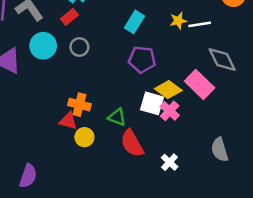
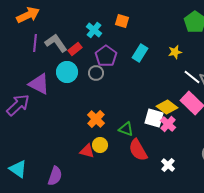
red rectangle: (69, 17) -> (75, 49), moved
white line: (200, 24) -> (192, 77), moved, turned 48
purple pentagon: (142, 60) -> (106, 56), moved, turned 30
orange cross: (79, 105) -> (96, 119), turned 30
red triangle: (68, 121) -> (87, 151), moved

